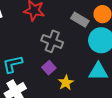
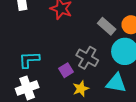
gray cross: (52, 41) -> (87, 58), moved

